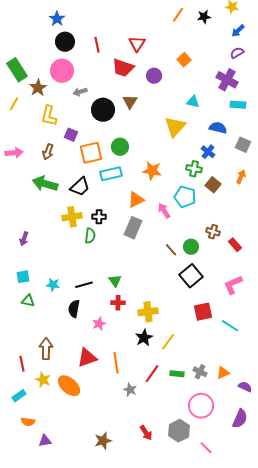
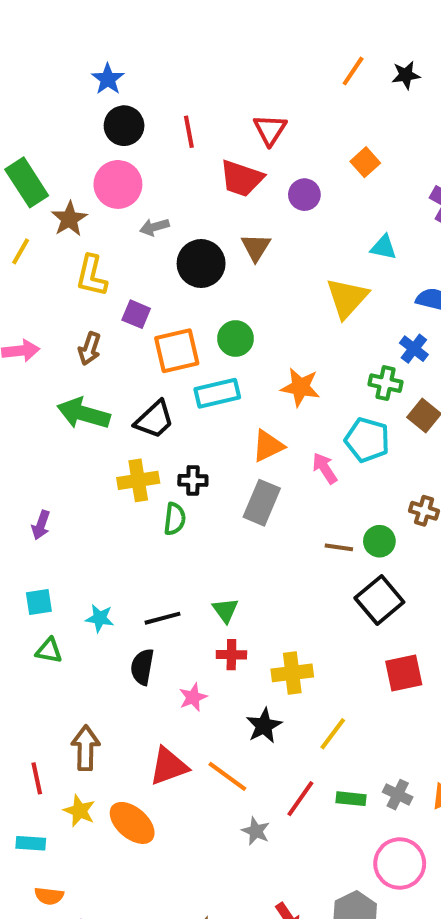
brown line: (171, 250) -> (339, 547), turned -40
black star: (144, 338) -> (264, 726), moved
orange line: (116, 363) -> (227, 776), turned -45
cyan rectangle: (19, 396) -> (31, 843), turned 40

